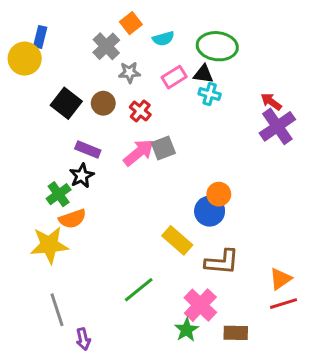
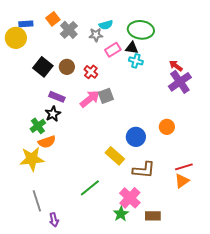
orange square: (131, 23) -> (53, 19), moved
blue rectangle: (40, 37) -> (26, 24), turned 72
gray star: (129, 72) -> (96, 35), moved
orange circle: (219, 194) -> (167, 127), moved
red line: (284, 304) -> (184, 167), moved

